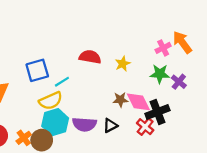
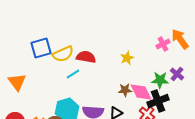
red semicircle: (90, 57) -> (86, 57), moved
blue square: (37, 70) -> (41, 48), moved
green star: (160, 74) -> (160, 80), moved
yellow semicircle: (51, 101) -> (63, 54), moved

